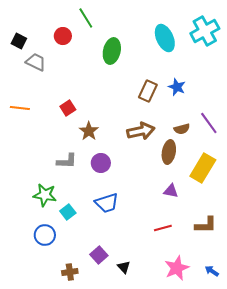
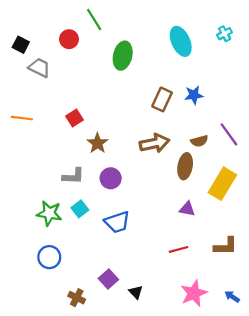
cyan cross: (205, 31) -> (225, 34), size x0.5
blue star: (177, 87) -> (194, 95), turned -30
cyan square: (68, 212) -> (80, 209), moved
brown cross: (70, 272) -> (77, 298), turned 35

